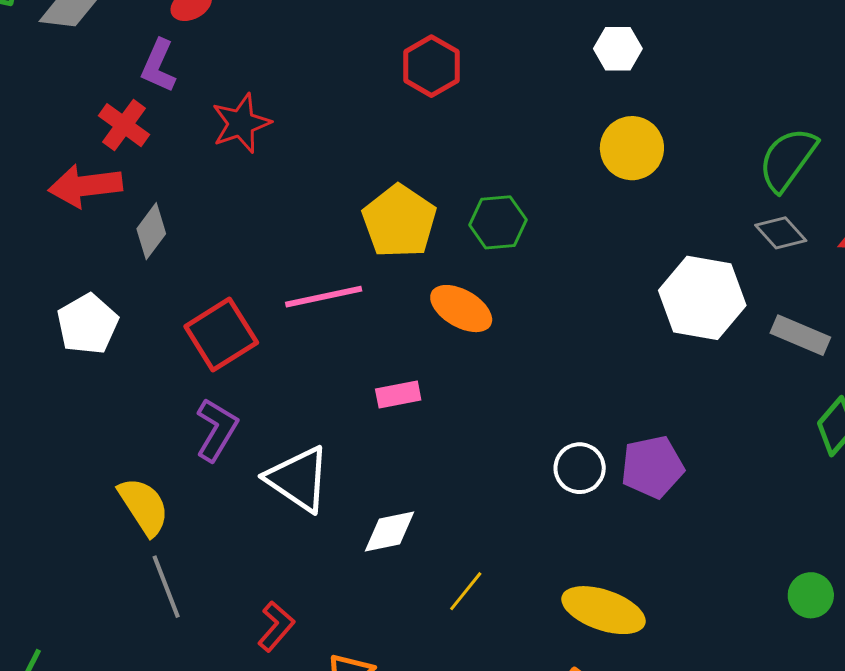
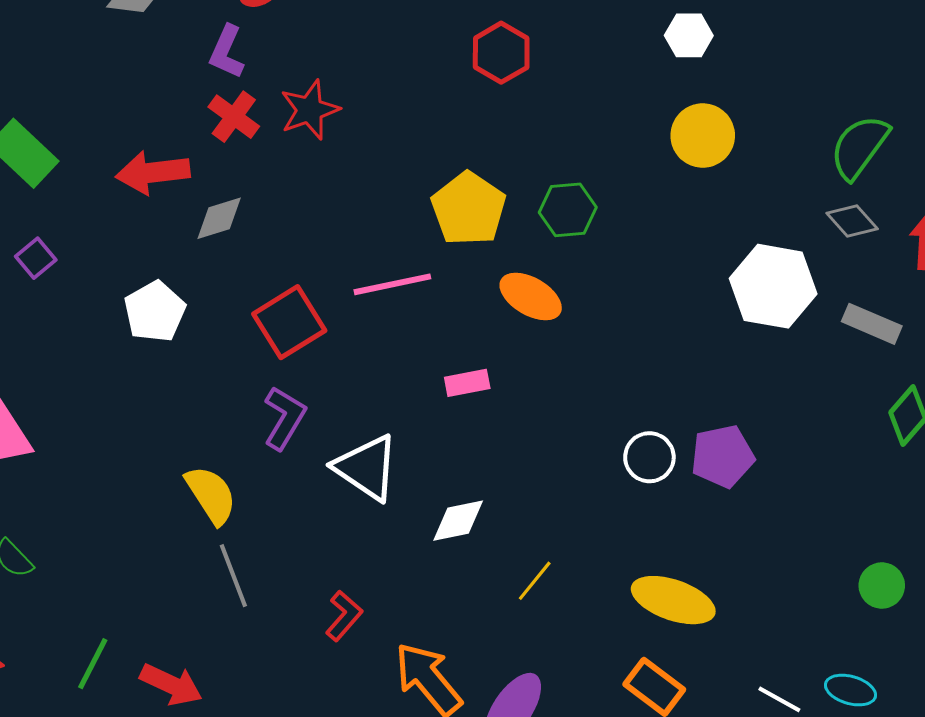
red cross: (124, 125) -> (234, 117), moved
gray diamond: (151, 231) -> (219, 218), turned 36

